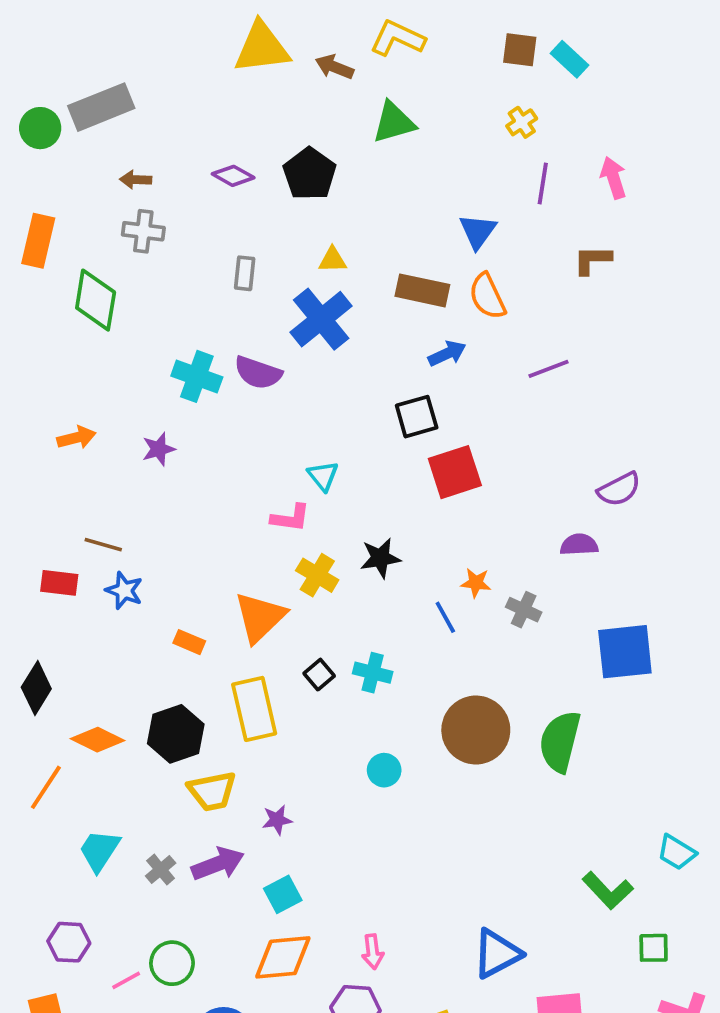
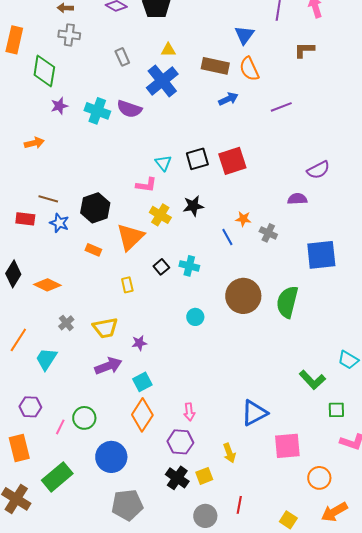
gray rectangle: (245, 273) -> (122, 57), turned -30
black square: (417, 417) -> (197, 159), moved
purple star: (159, 449) -> (59, 106), moved
yellow rectangle: (254, 709) -> (127, 285), size x0.5
black hexagon: (176, 734) -> (95, 208), moved
orange diamond: (97, 740) -> (47, 285), moved
orange line: (46, 787) -> (18, 340), moved
gray cross: (161, 870) -> (66, 323), moved
orange diamond: (283, 957) -> (142, 415), turned -52
pink line: (126, 980) -> (60, 427), turned -35

